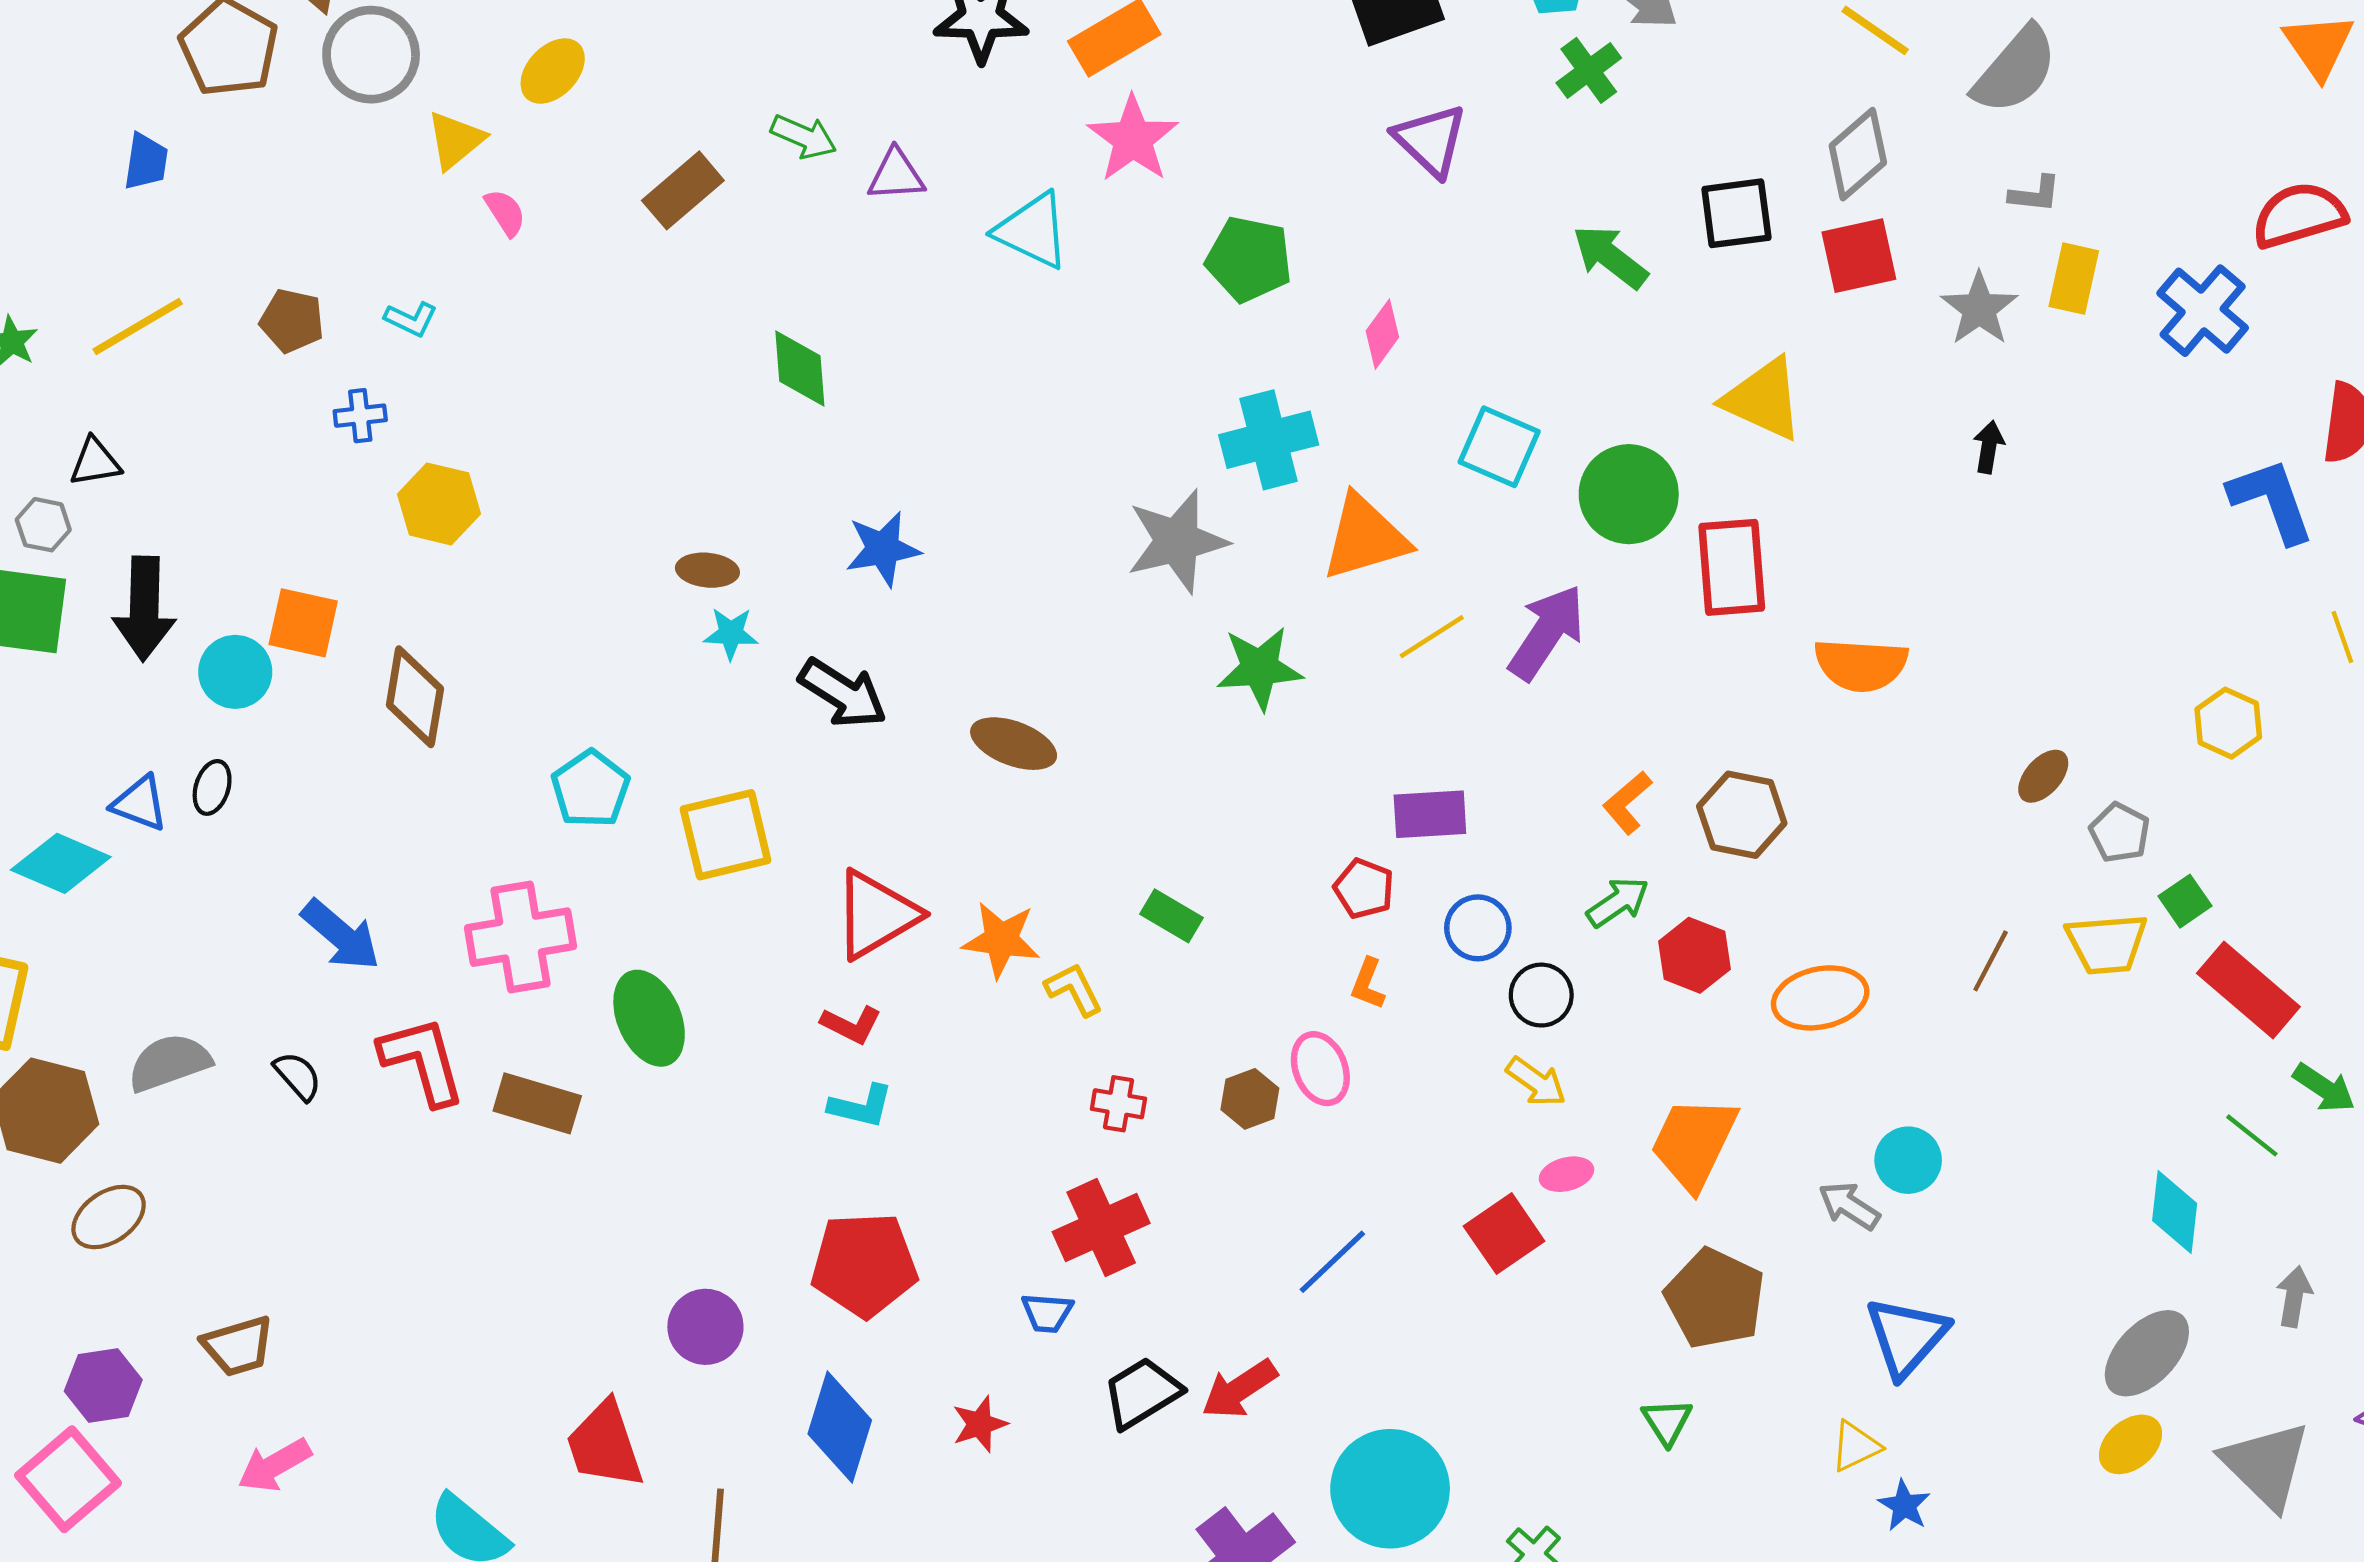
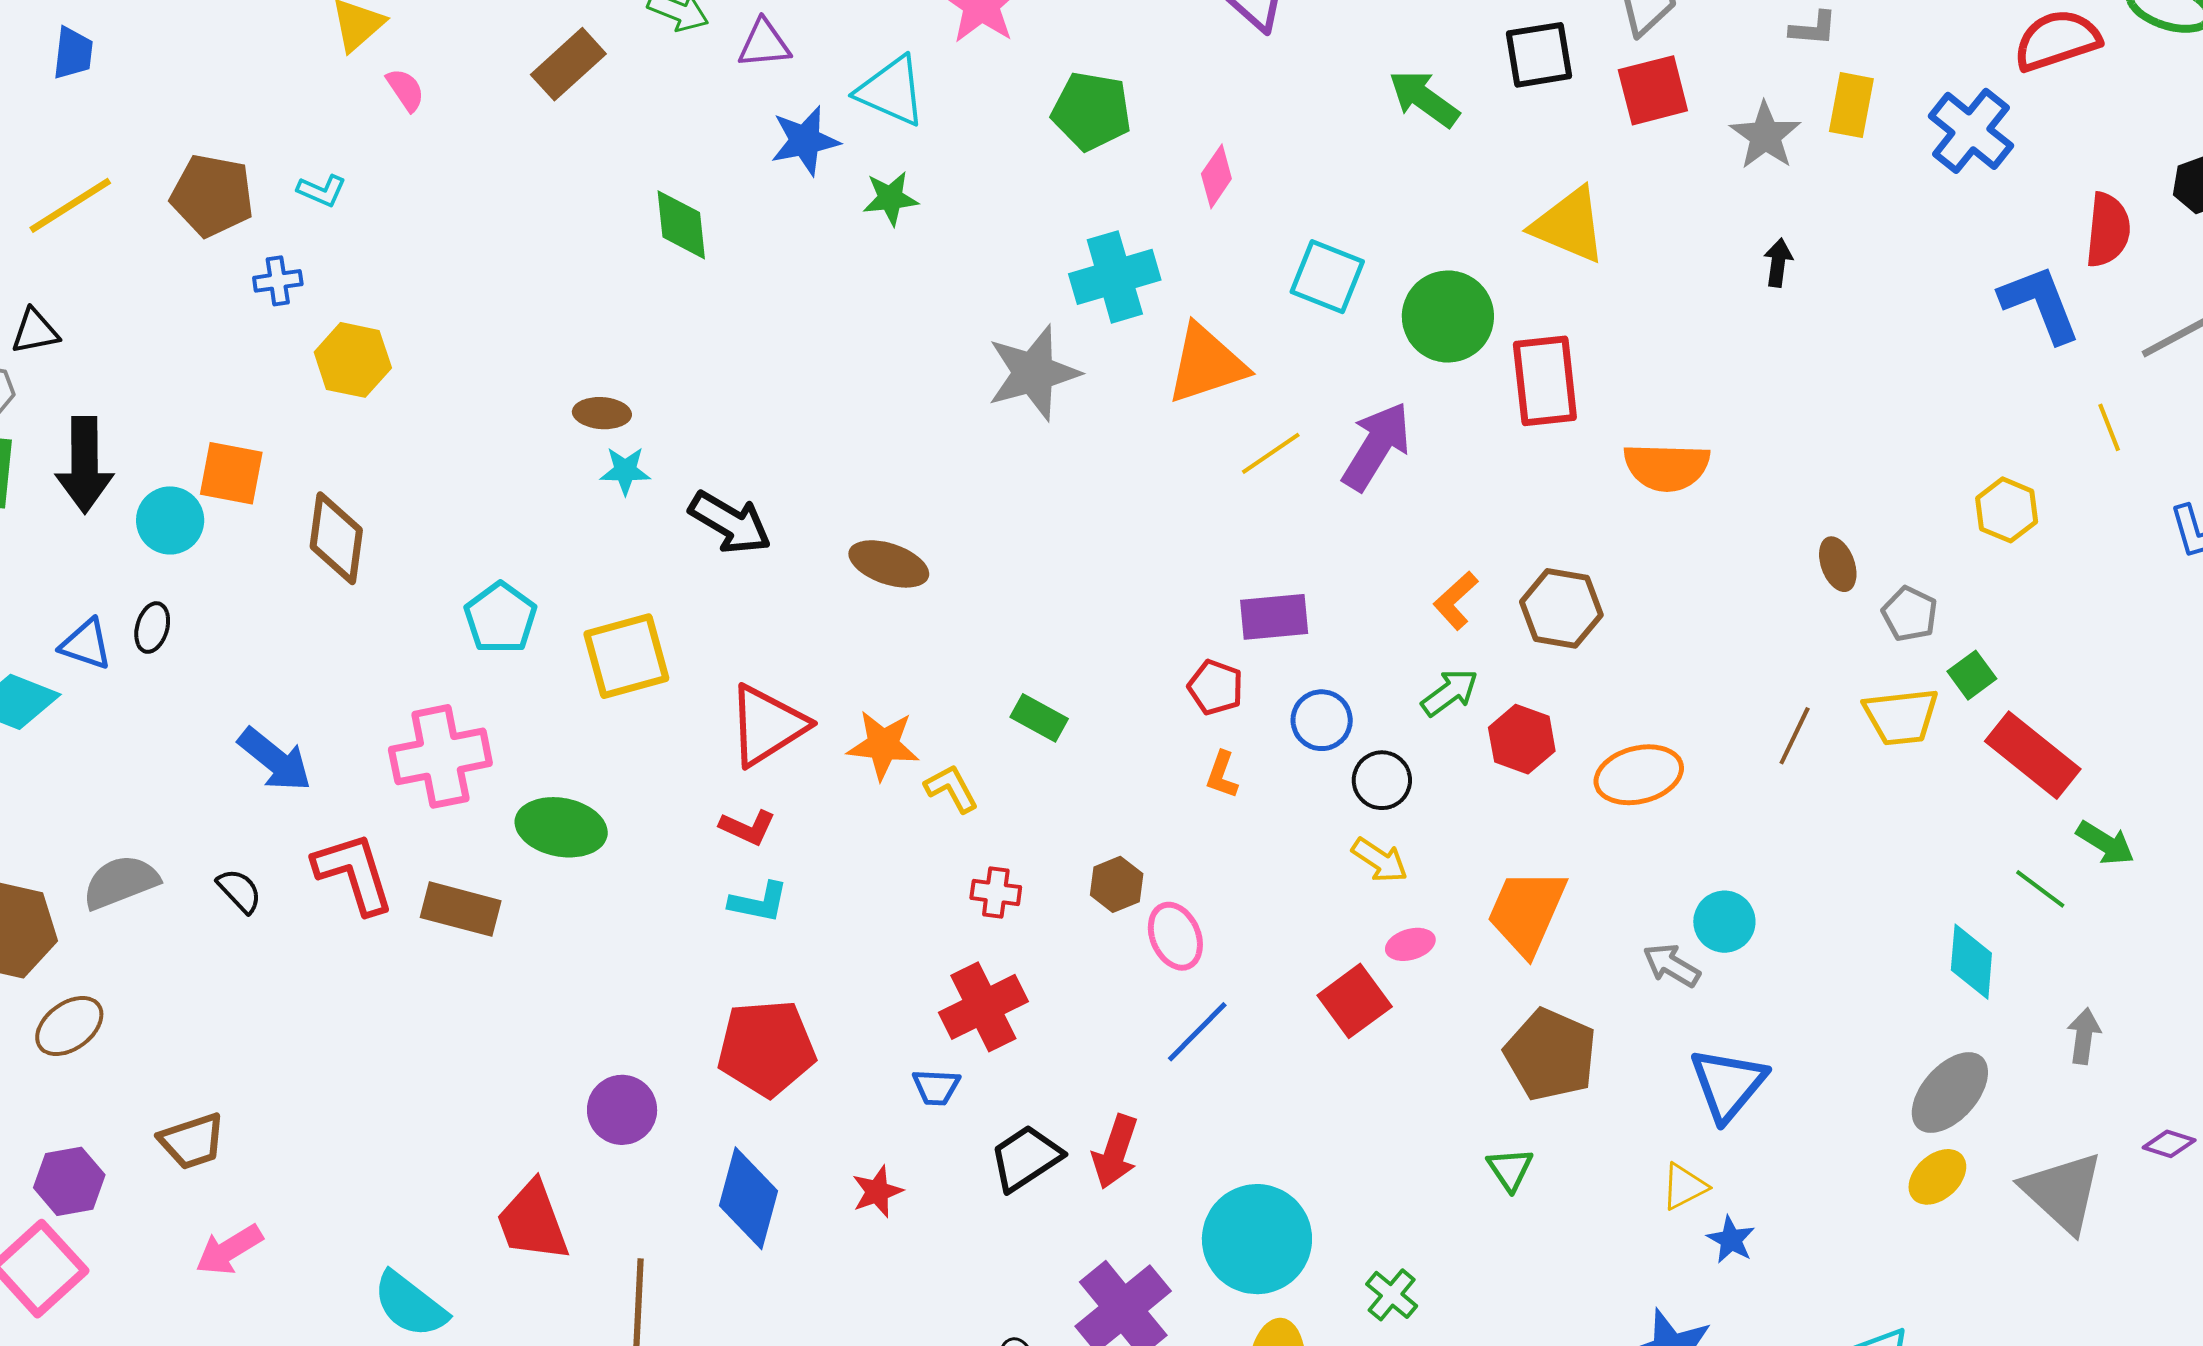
brown pentagon: (292, 321) -> (212, 196), size x1.4
blue star: (883, 549) -> (805, 141), moved
green star: (1260, 668) -> (890, 198), moved, size x0.7
brown ellipse: (2043, 776) -> (1838, 564), turned -60
green ellipse: (649, 1018) -> (561, 827), turned -54
pink ellipse: (1320, 1069) -> (1175, 936), moved
red arrow: (1239, 1389) -> (1115, 1152), turned -36

